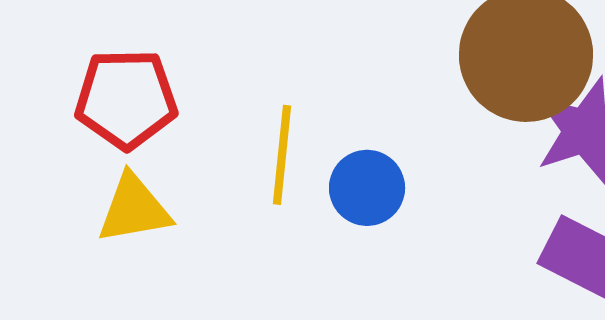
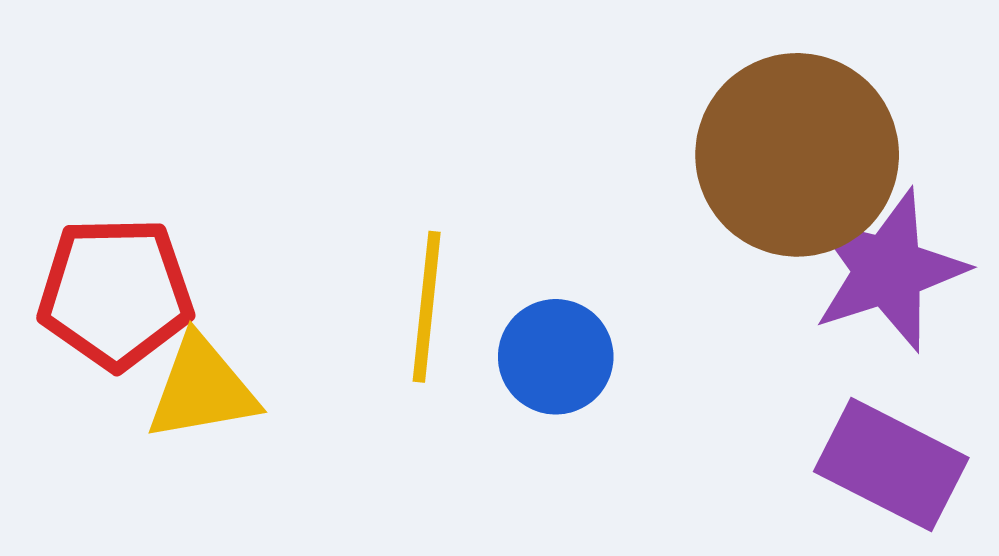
red pentagon: (126, 99) -> (115, 293), moved

